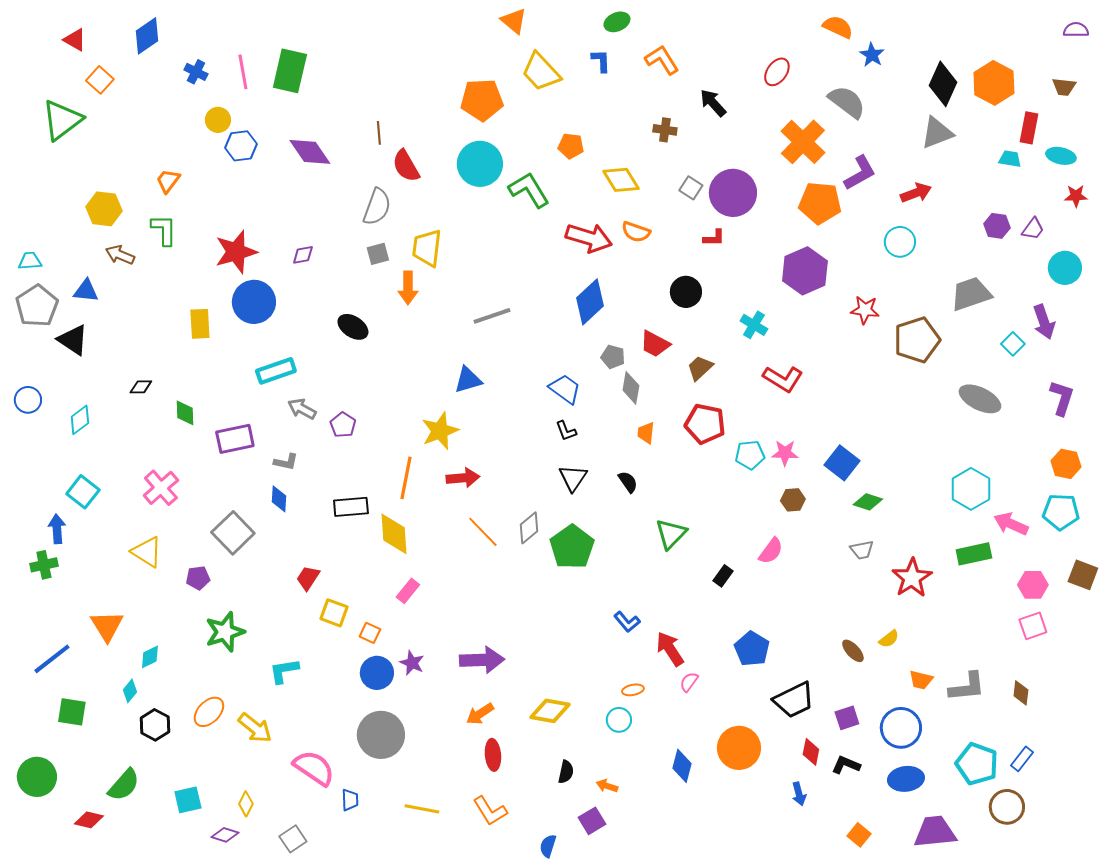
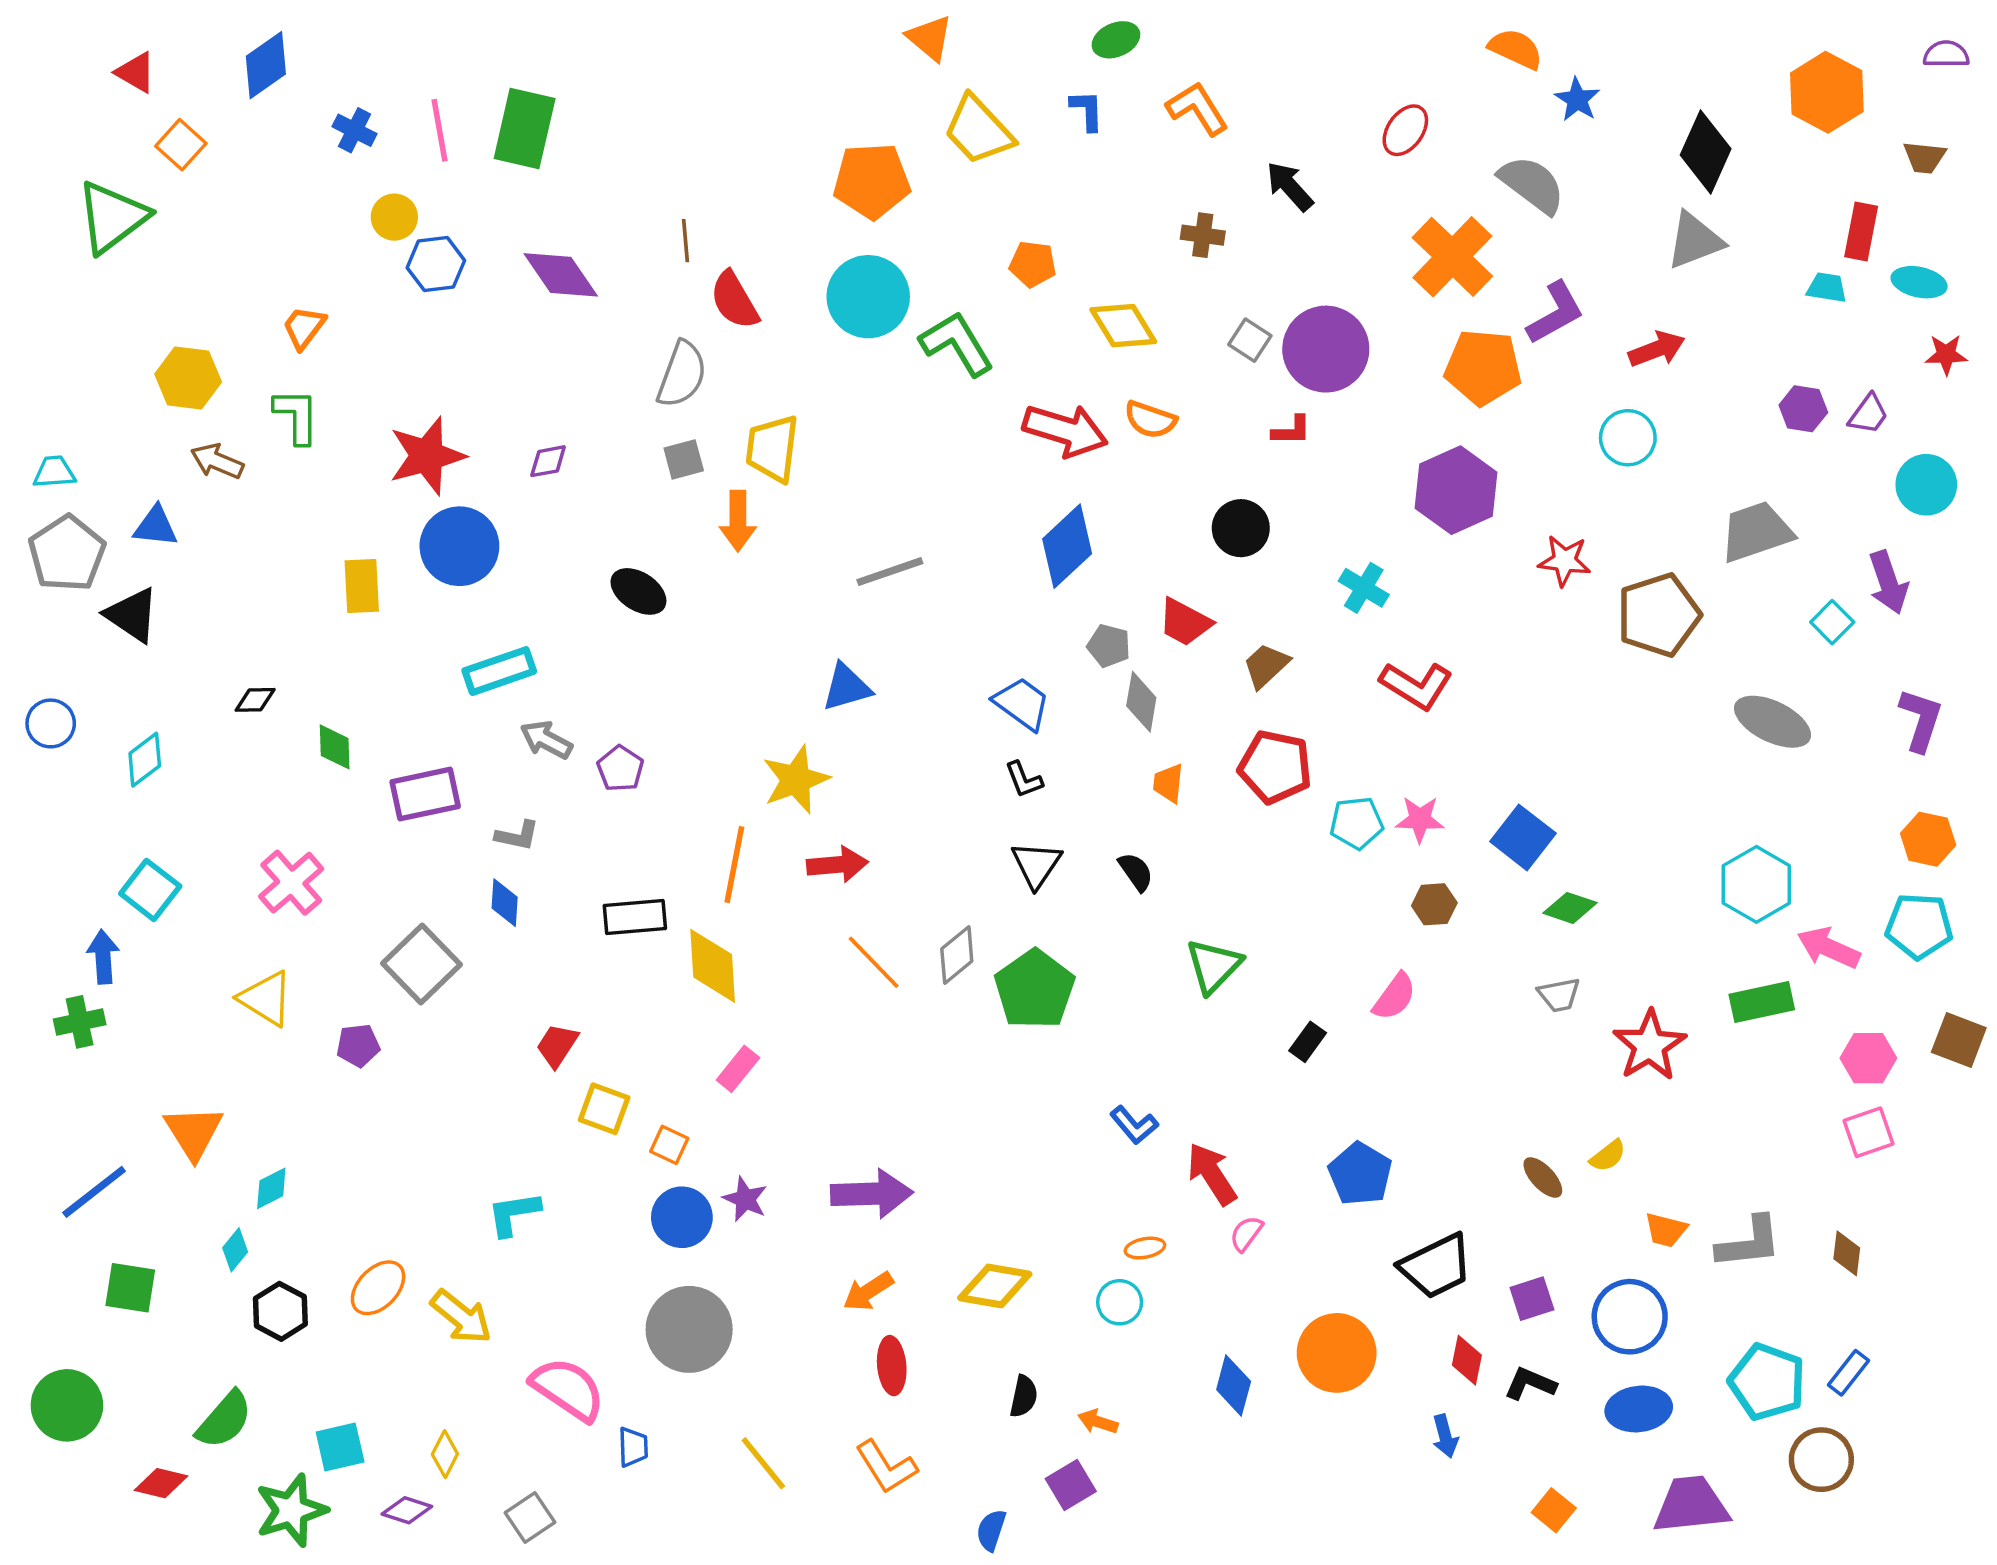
orange hexagon: (994, 83) -> (1827, 92), moved
green star: (225, 632) -> (291, 1510), moved
yellow line: (422, 809) -> (763, 1463), turned 40

